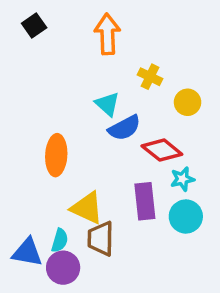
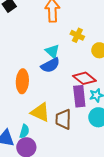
blue semicircle: (124, 128) -> (50, 65), moved
purple rectangle: (145, 201) -> (79, 96), moved
brown trapezoid: (101, 239) -> (63, 119), moved

